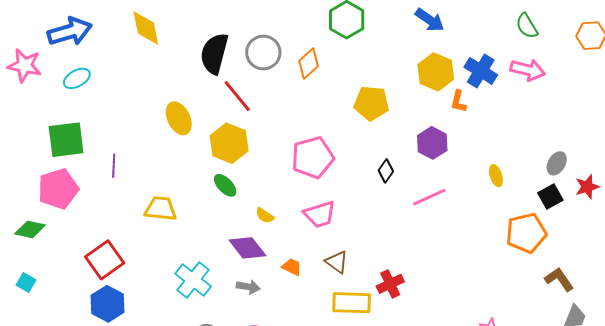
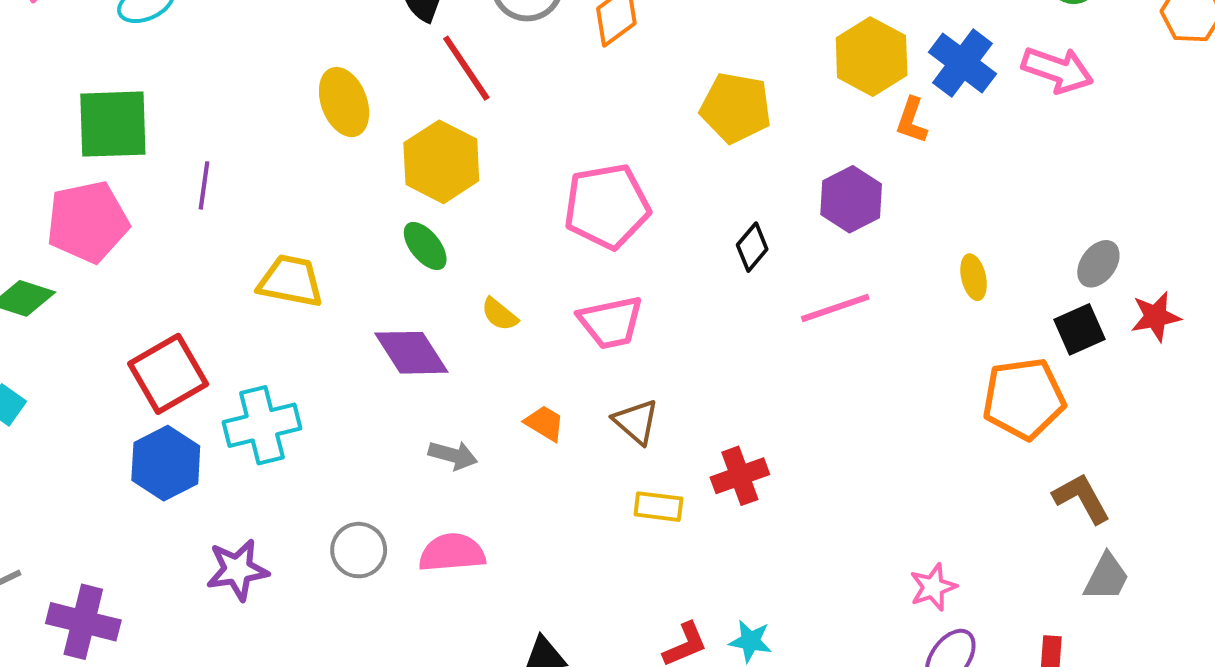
purple diamond: (247, 248) -> (411, 353), moved
cyan cross: (193, 280) -> (262, 425), moved, turned 33
yellow rectangle: (352, 303) -> (658, 507), size x0.6

